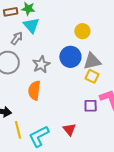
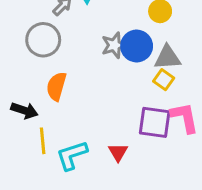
gray star: (41, 64) -> (114, 45), moved
orange semicircle: (34, 90) -> (56, 86), moved
purple square: (91, 106) -> (155, 122), size x1.6

